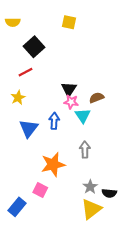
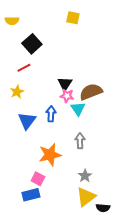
yellow square: (69, 22) -> (73, 18), moved
brown semicircle: (97, 98) -> (91, 92), size x1.6
black semicircle: (109, 193) -> (103, 208), moved
blue rectangle: (17, 207) -> (31, 195), moved, turned 36

